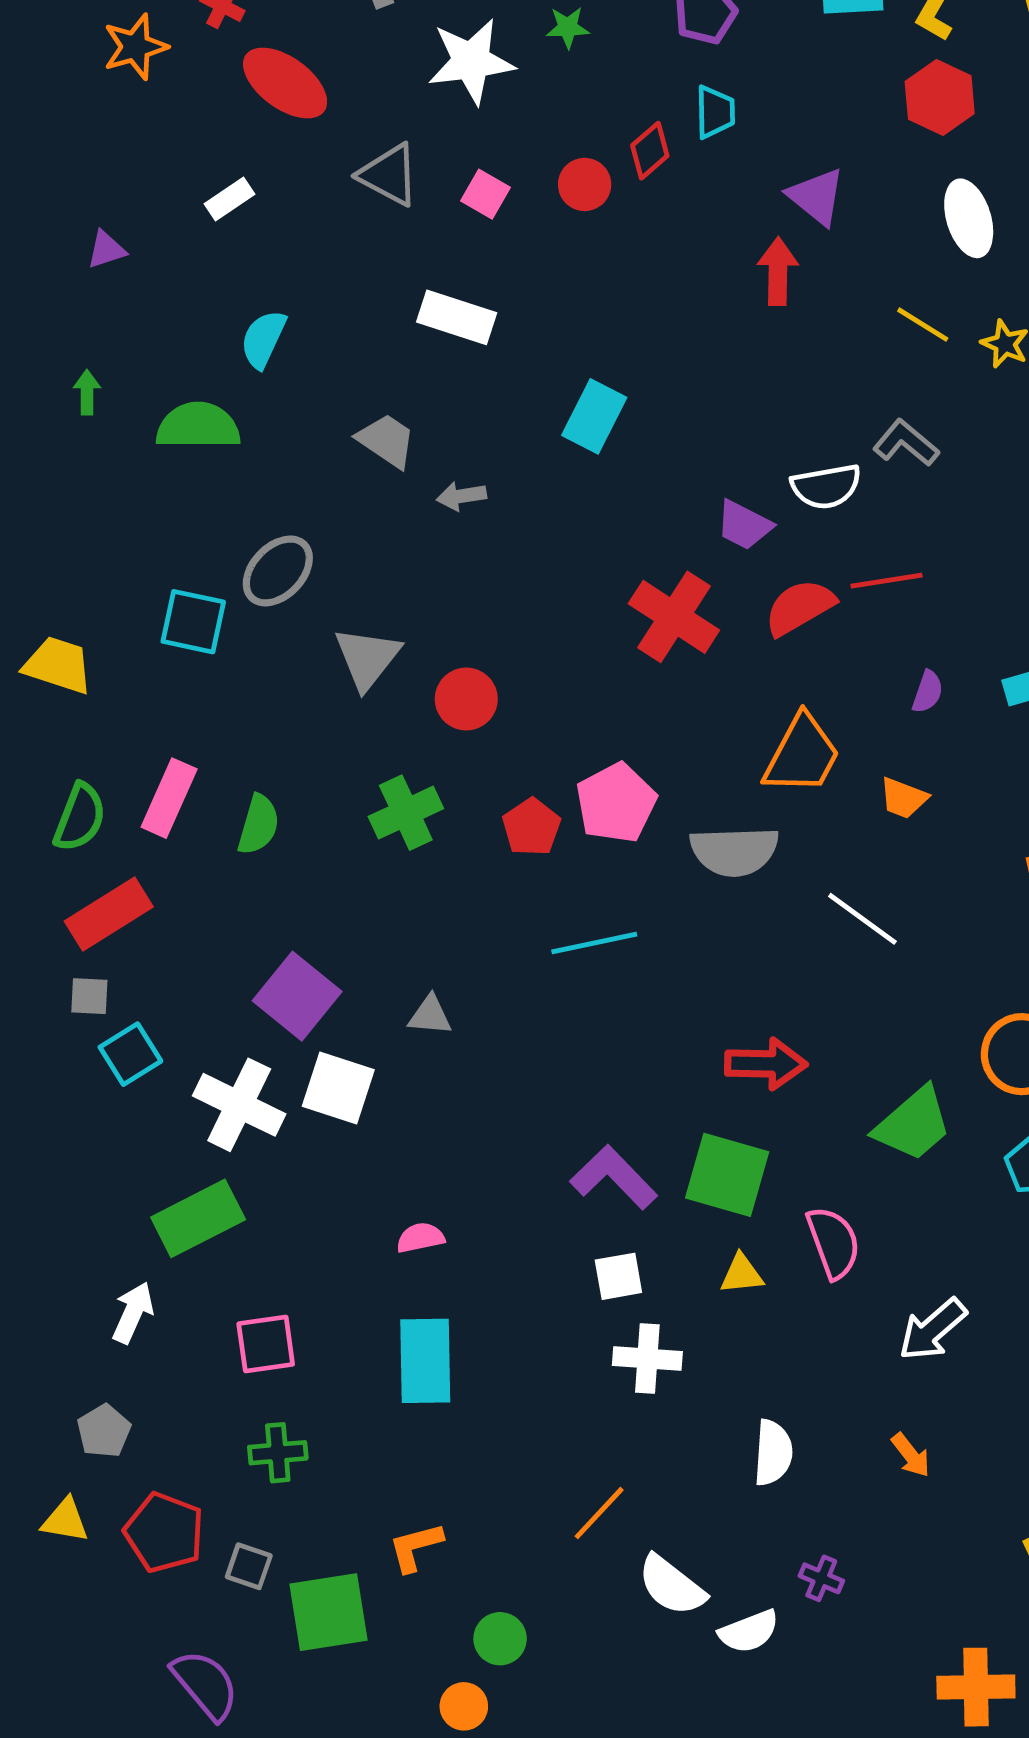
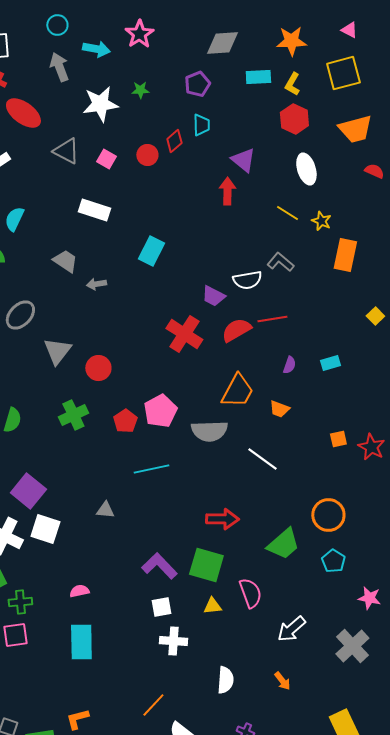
gray triangle: (430, 1015) -> (105, 510), moved
green cross: (278, 1453) -> (20, 602), moved

